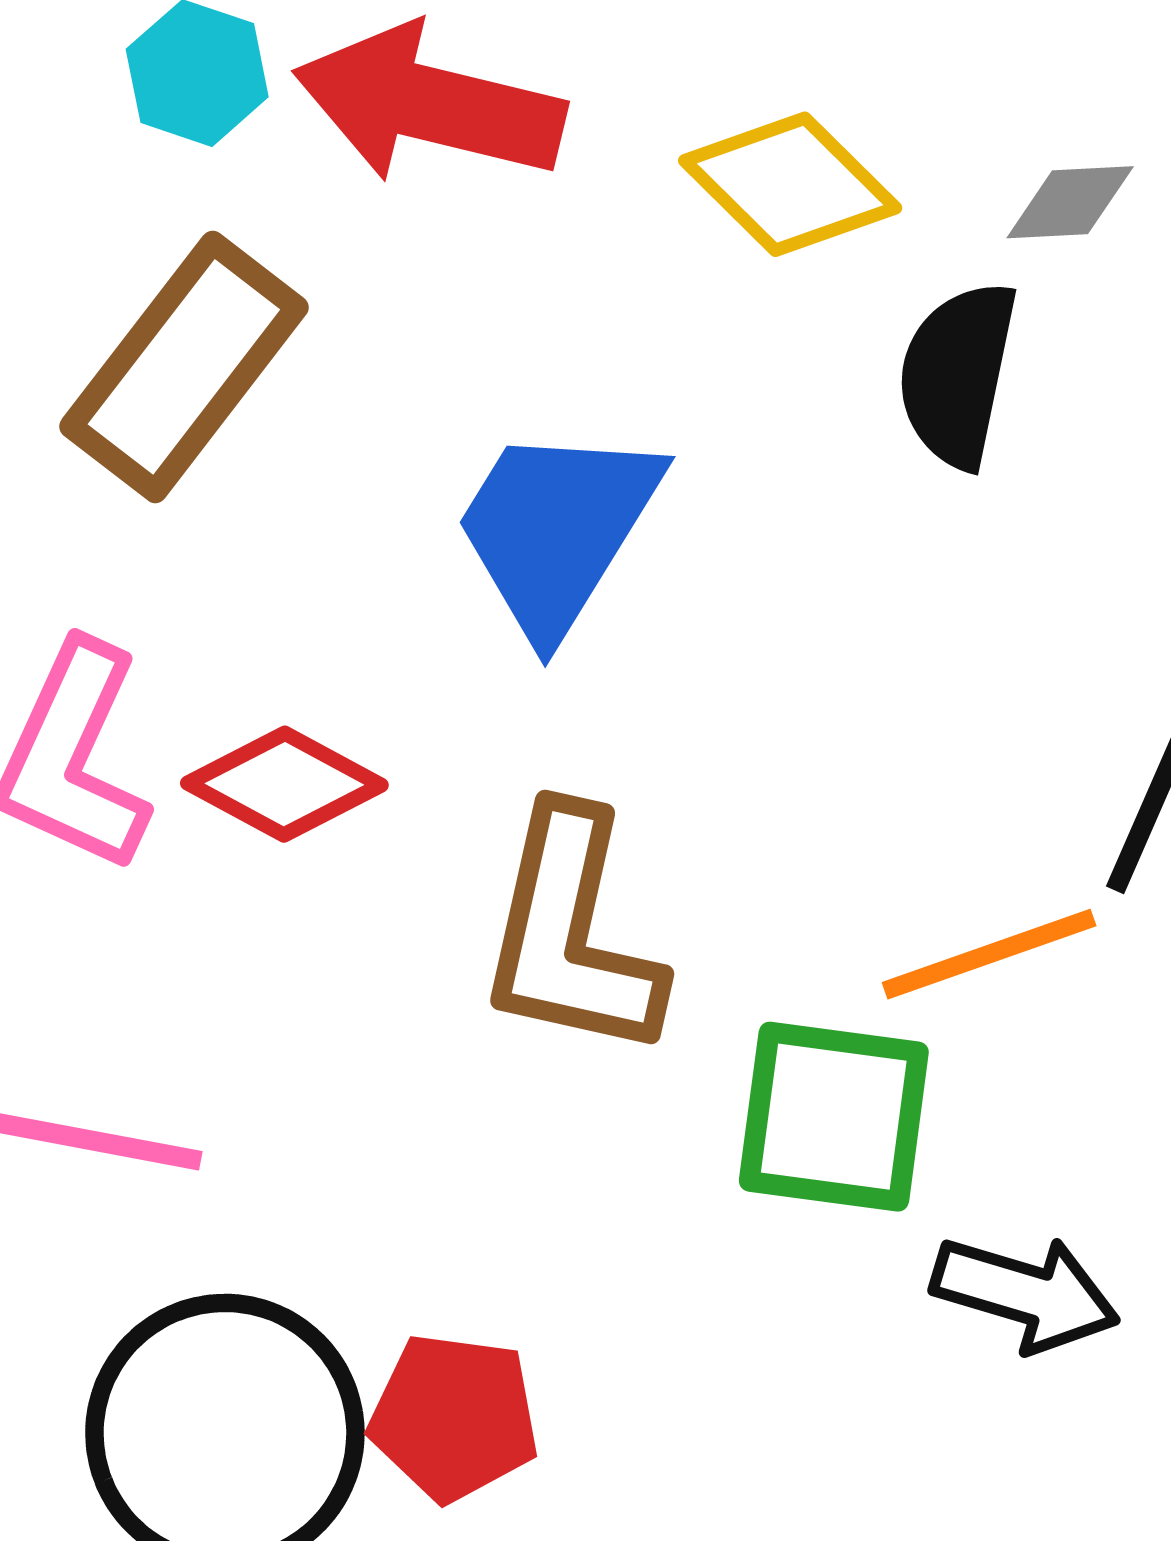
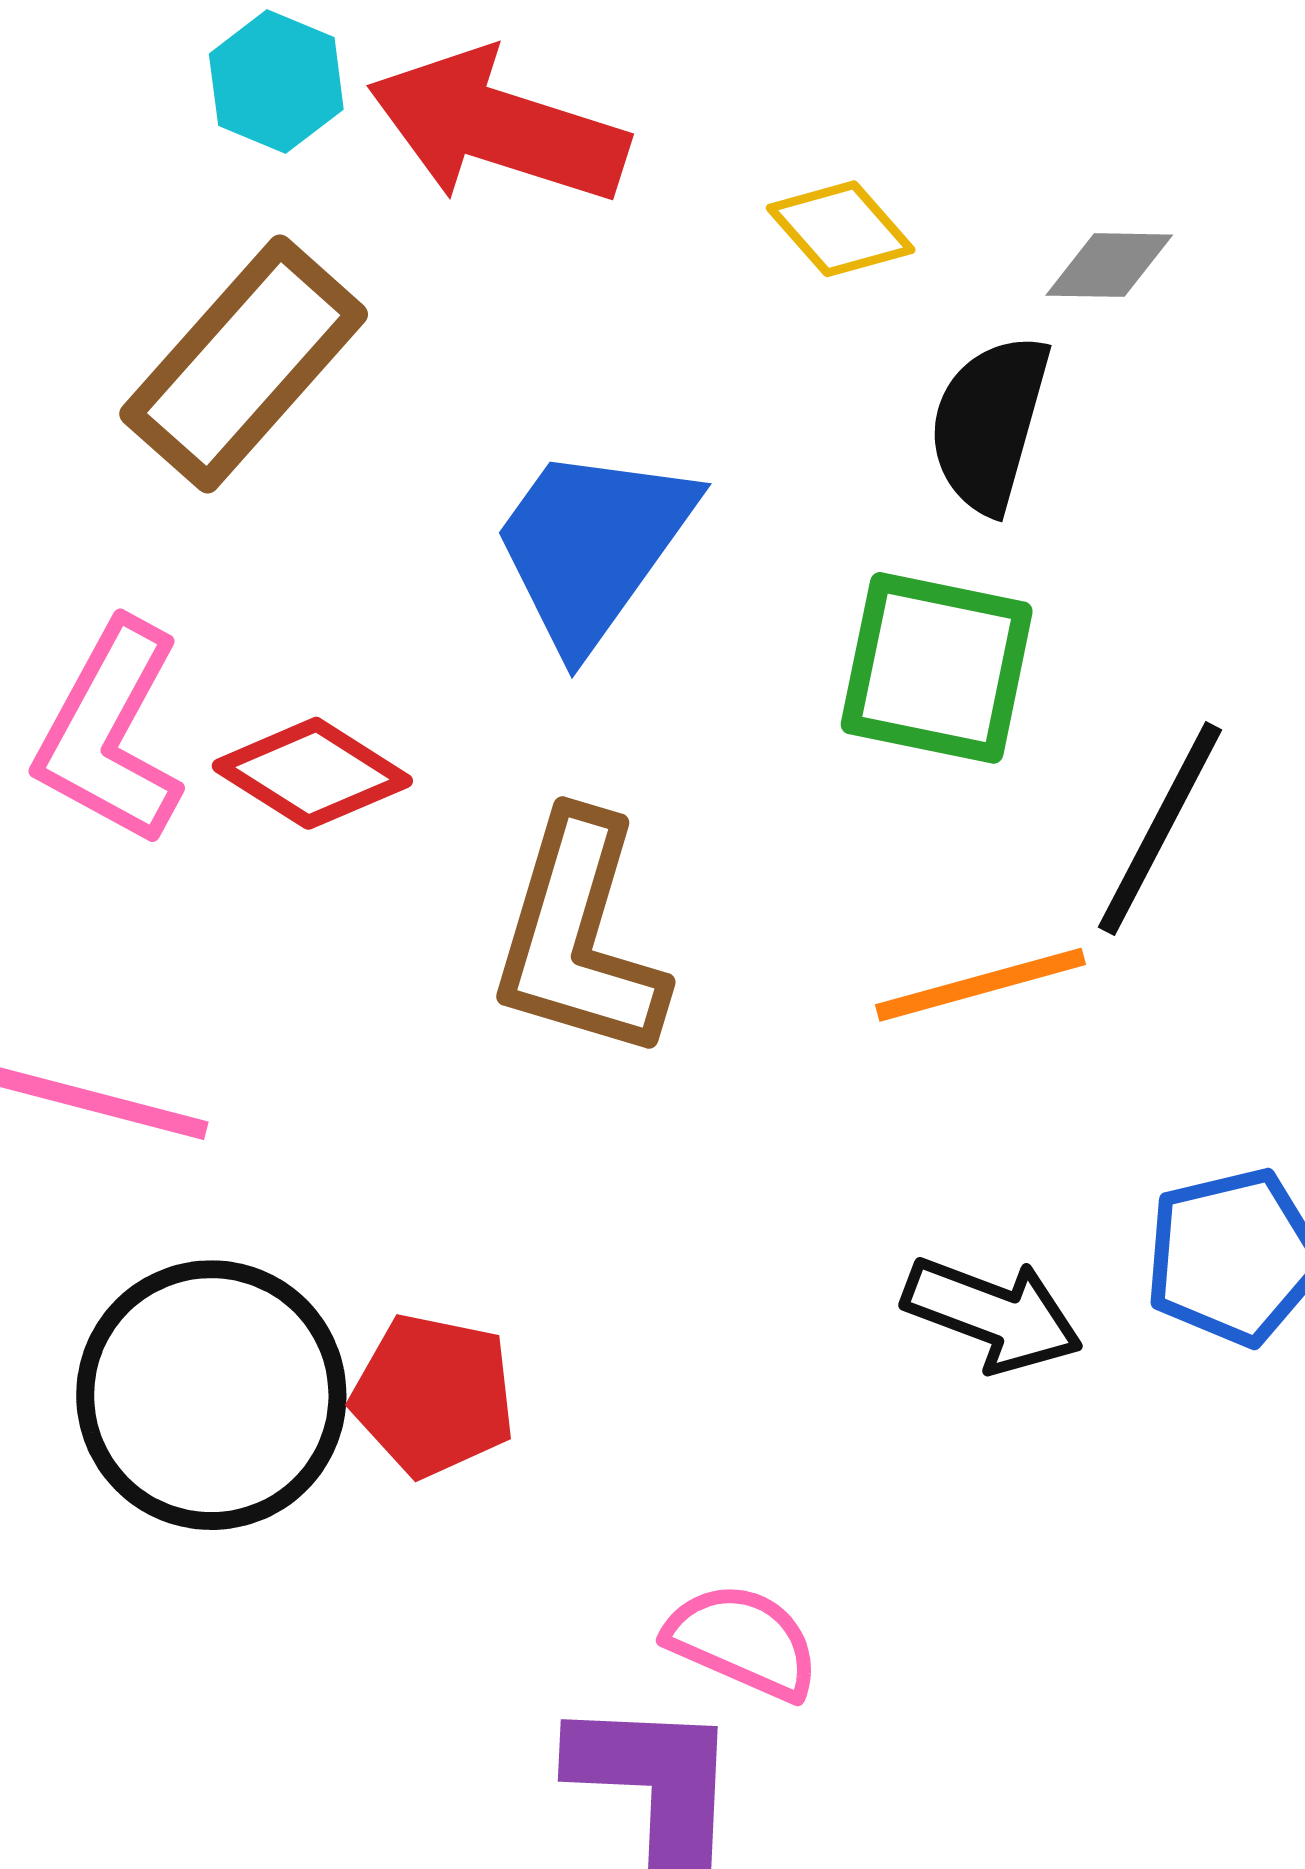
yellow diamond: (790, 184) -> (841, 229), size x0.7
green square: (834, 1117) -> (937, 668), moved

